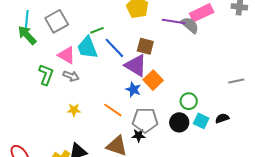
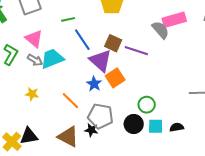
purple line: (174, 21) -> (136, 51), moved
cyan trapezoid: (87, 48) -> (52, 59), moved, turned 80
cyan square: (201, 121) -> (156, 126), turned -35

